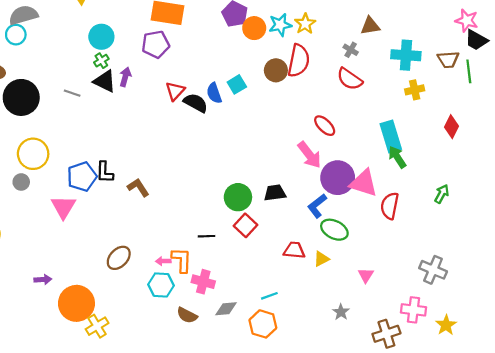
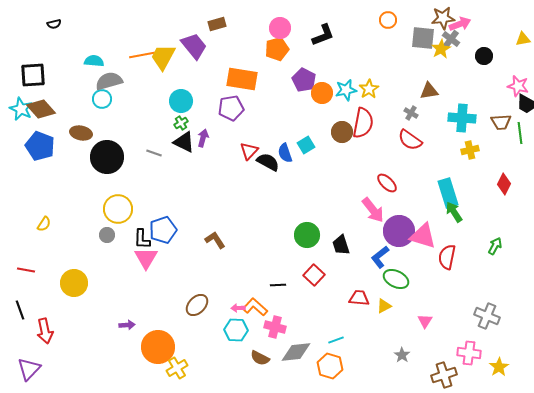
black L-shape: (105, 172) -> (142, 239), moved
black trapezoid: (275, 193) -> (341, 245), turned -100
green circle: (238, 197) -> (307, 235), moved
orange L-shape: (182, 260) -> (255, 307), turned -50
gray diamond: (226, 309) -> (296, 352), size x1.4

